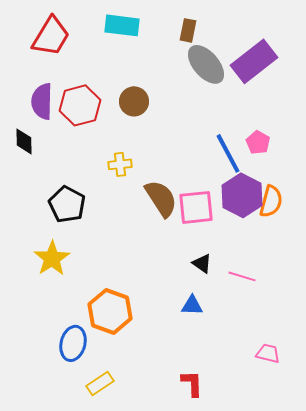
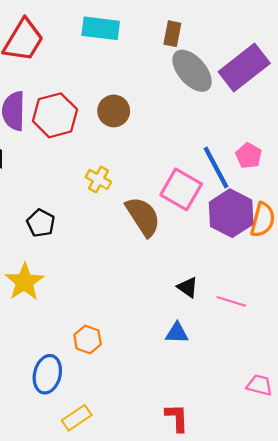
yellow cross: (120, 164) -> (98, 180), turned 35
black pentagon: (67, 204) -> (41, 223), size x0.7
pink square: (196, 207) -> (181, 189), moved, turned 36
orange hexagon: (110, 311) -> (88, 339), size x0.6

